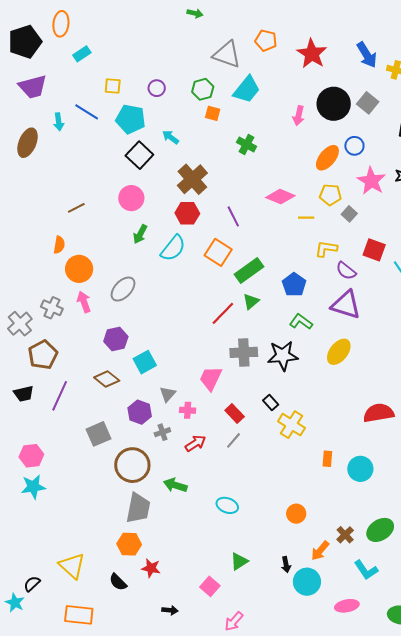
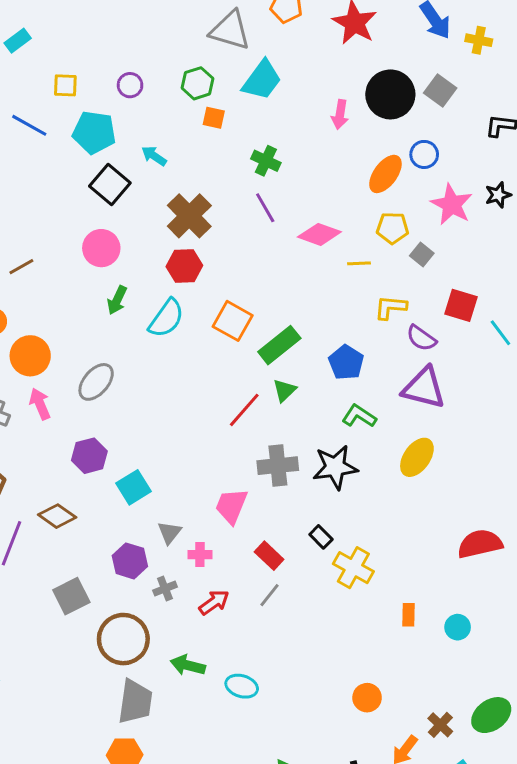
purple line: (233, 216) -> (265, 208), moved
brown diamond: (107, 379) -> (57, 516), moved
cyan circle: (360, 469) -> (458, 627), size x0.7
cyan ellipse: (227, 505) -> (242, 686), moved

